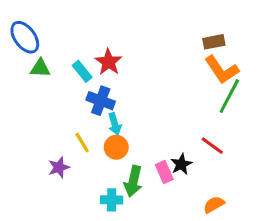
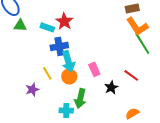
cyan rectangle: (82, 71) -> (47, 27), turned -32
green line: (229, 96) -> (142, 43), turned -60
blue cross: (101, 101) -> (59, 46), turned -30
cyan arrow: (115, 124) -> (68, 61), size x1.5
pink rectangle: (164, 172) -> (94, 69), moved

